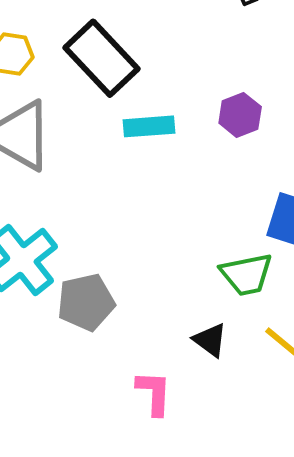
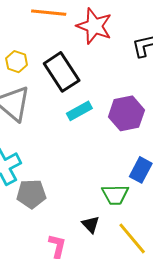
purple hexagon: (240, 115) -> (126, 113), size x1.6
cyan rectangle: (149, 126) -> (79, 111), turned -35

